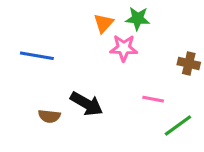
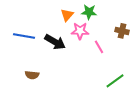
brown cross: (189, 64) -> (122, 31), moved
pink line: (153, 99) -> (99, 47), moved, turned 48
black arrow: (87, 104) -> (55, 42), moved

